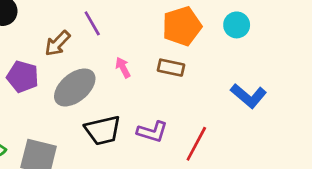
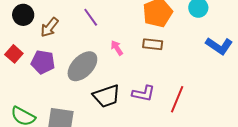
brown arrow: (57, 43) -> (50, 27), moved
blue L-shape: (249, 96) -> (219, 46), moved

